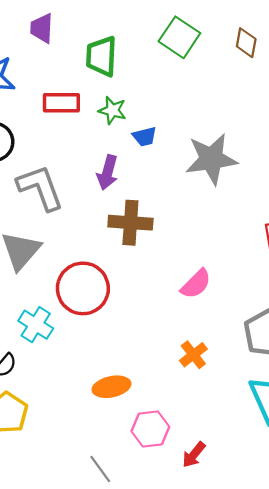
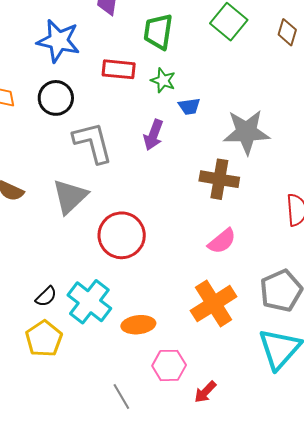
brown cross: (130, 223) -> (219, 179), moved
cyan cross: (36, 325) -> (89, 302), moved, size x1.4
orange cross: (193, 355) -> (214, 304), size x1.8

